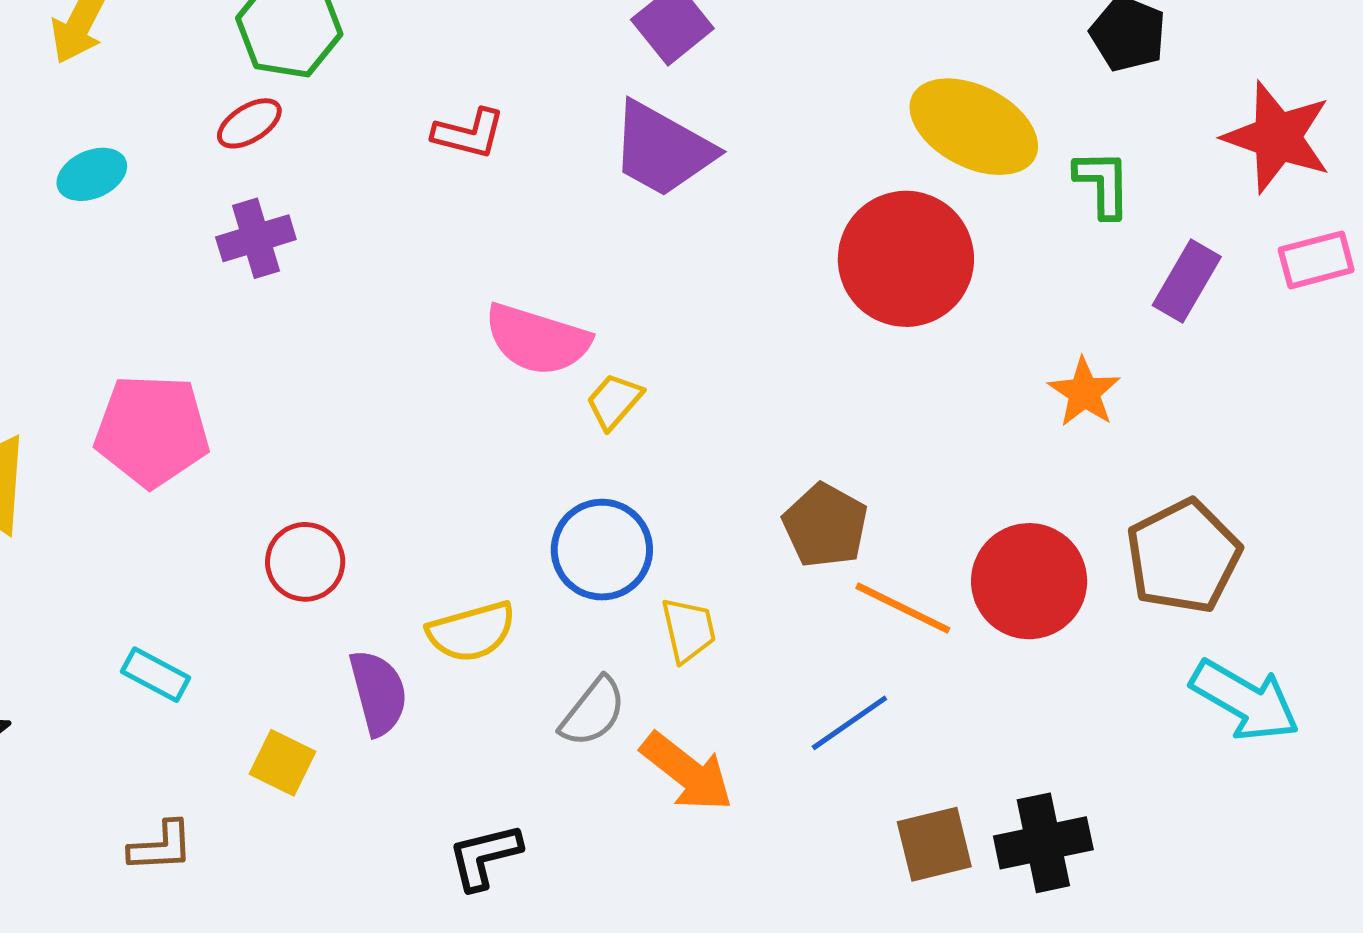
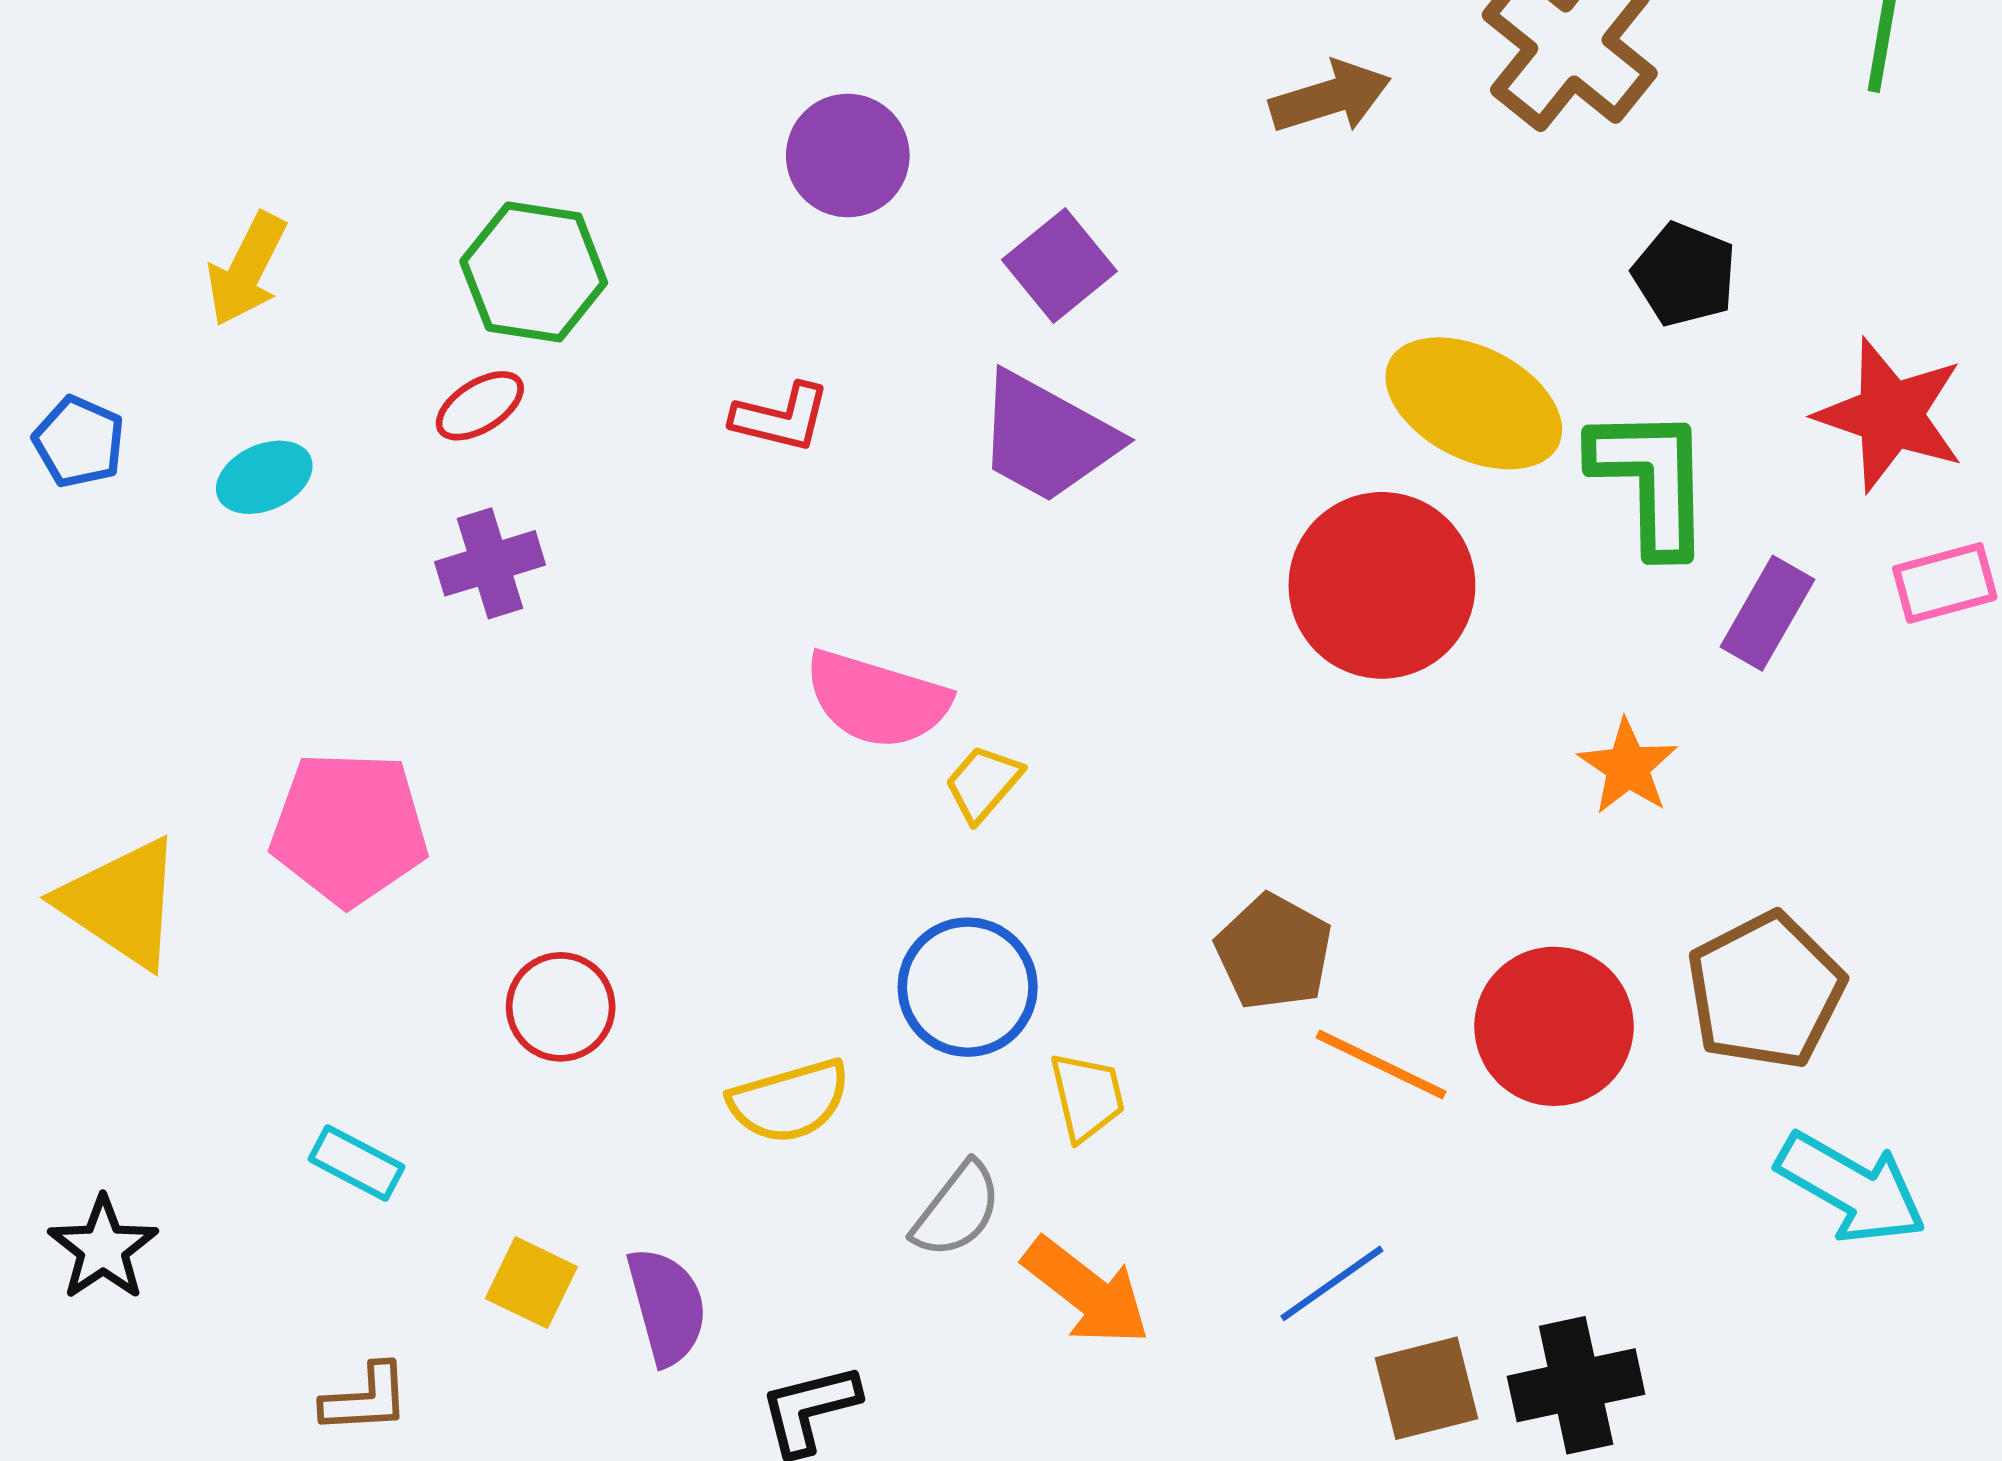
green L-shape: (1103, 184) -> (1651, 480), size x1.6
purple semicircle: (378, 693) -> (667, 1306), moved
blue line: (849, 723) -> (1332, 1283), moved

